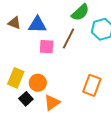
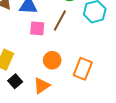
orange circle: (38, 83) -> (52, 60), moved

